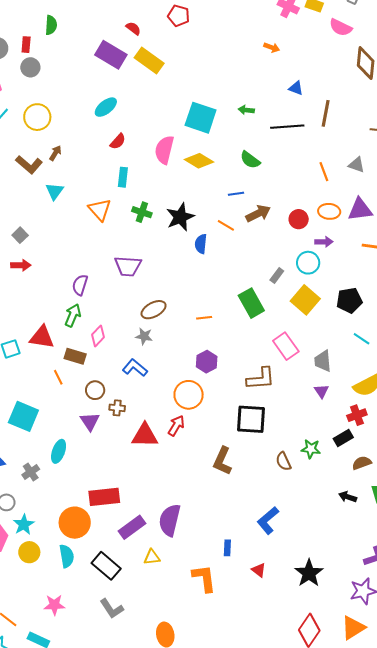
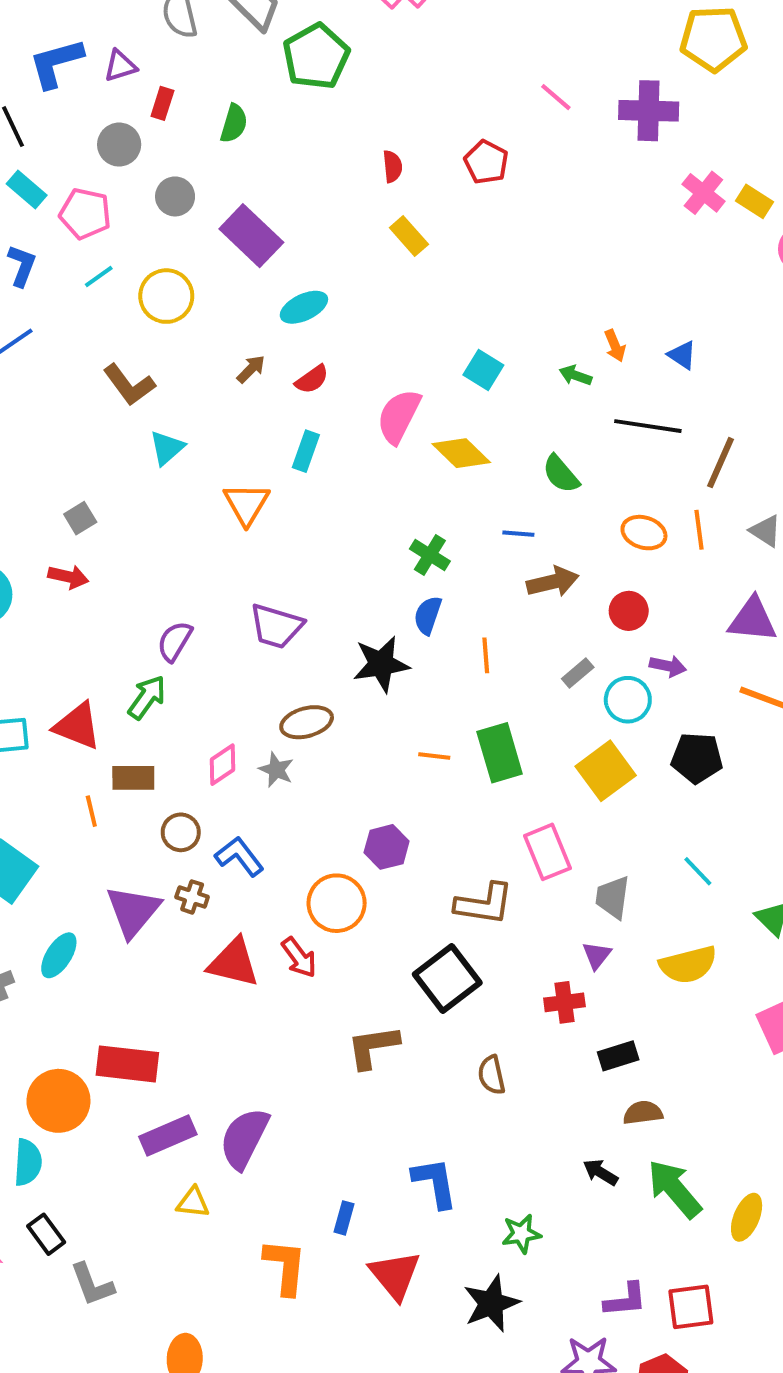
red semicircle: (133, 28) -> (392, 166), turned 35
red rectangle: (26, 45) -> (162, 103), moved
orange arrow: (272, 47) -> (615, 346), moved, turned 35
purple rectangle: (111, 55) -> (251, 236), moved
yellow rectangle: (149, 61) -> (409, 236), size x0.7
brown line: (326, 113) -> (720, 463), moved
cyan square: (201, 118) -> (483, 370), size x0.6
brown arrow: (55, 153) -> (251, 369), moved
orange ellipse: (329, 211) -> (644, 533), moved
green cross: (142, 212) -> (430, 555), moved
black star: (180, 217) -> (381, 664), moved
orange line: (226, 225) -> (486, 655), moved, turned 42
gray rectangle: (277, 276) -> (578, 673), moved
black pentagon: (349, 300) -> (697, 758), moved
orange line: (204, 318) -> (434, 756), moved
pink diamond: (98, 336) -> (223, 765), moved
brown rectangle: (75, 356) -> (133, 778), turned -30
blue L-shape: (135, 368) -> (239, 856), moved
brown circle: (95, 390) -> (181, 832), moved
red cross: (357, 415) -> (564, 1002), moved
black square: (251, 419) -> (447, 979), turned 36
purple triangle: (90, 422) -> (133, 911), size x1.4
red arrow: (176, 426) -> (299, 958), turned 100
green star: (311, 449) -> (521, 1234), moved, turned -30
brown L-shape: (222, 461) -> (373, 1047), turned 44
blue L-shape: (268, 520) -> (435, 1183), turned 108
black rectangle: (106, 566) -> (46, 1234), moved, size x0.7
red triangle: (259, 570) -> (395, 1275), size x1.8

